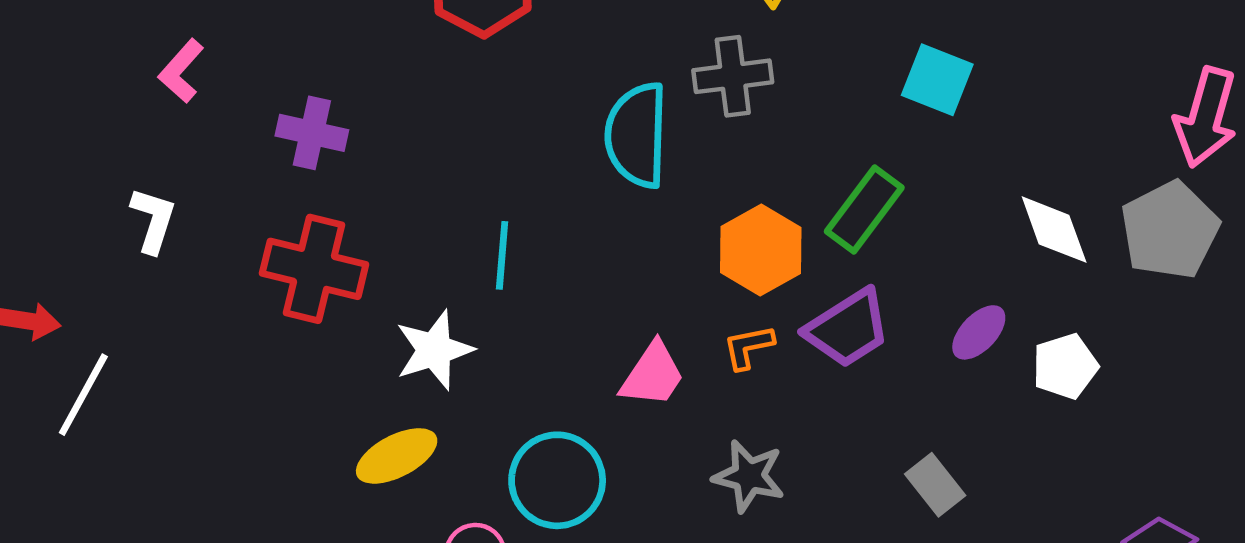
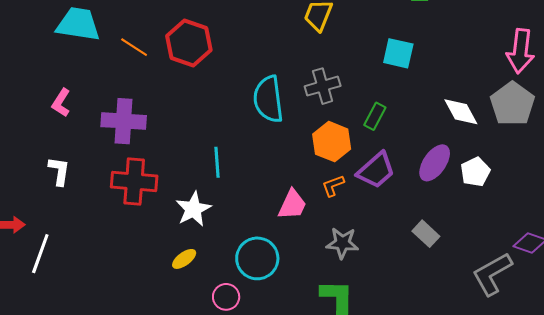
gray cross: (733, 76) -> (323, 86), moved
purple cross: (312, 133) -> (124, 121), size x1.4
green rectangle: (864, 210) -> (375, 116), size x0.7
purple ellipse: (979, 332) -> (435, 163), size x1.4
yellow ellipse: (397, 456) -> (184, 259), size x0.7

